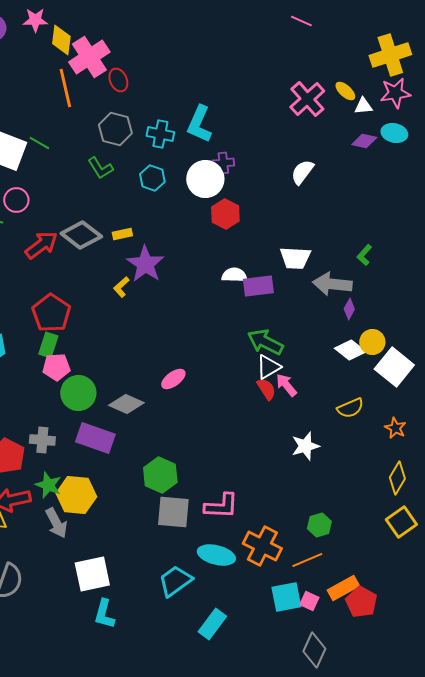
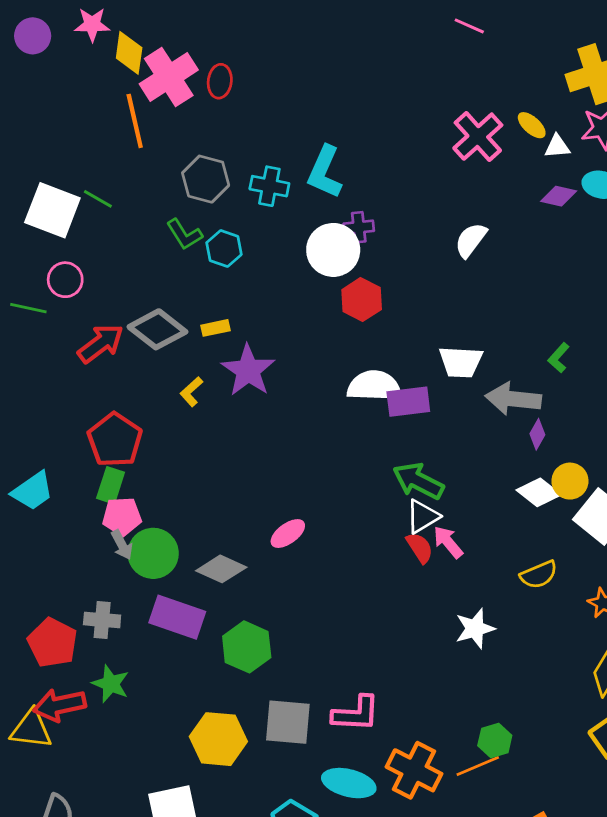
red ellipse: (118, 80) -> (220, 81), moved, turned 30
cyan hexagon: (152, 178) -> (224, 249), moved
white semicircle: (234, 275) -> (374, 386), size x1.5
yellow L-shape: (121, 287) -> (191, 392), moved
green hexagon: (160, 475) -> (247, 647), moved
yellow hexagon: (76, 495) -> (218, 739), moved
gray arrow: (56, 523) -> (122, 545), moved, size x0.7
orange line: (307, 560) -> (478, 766), moved

